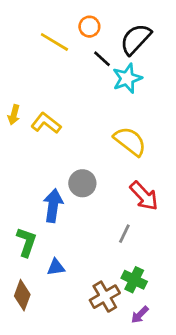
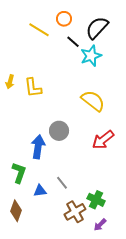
yellow L-shape: (46, 123) -> (33, 88), turned -135
red arrow: (144, 196) -> (103, 140), turned 95
gray line: (124, 234) -> (62, 183), moved, turned -64

